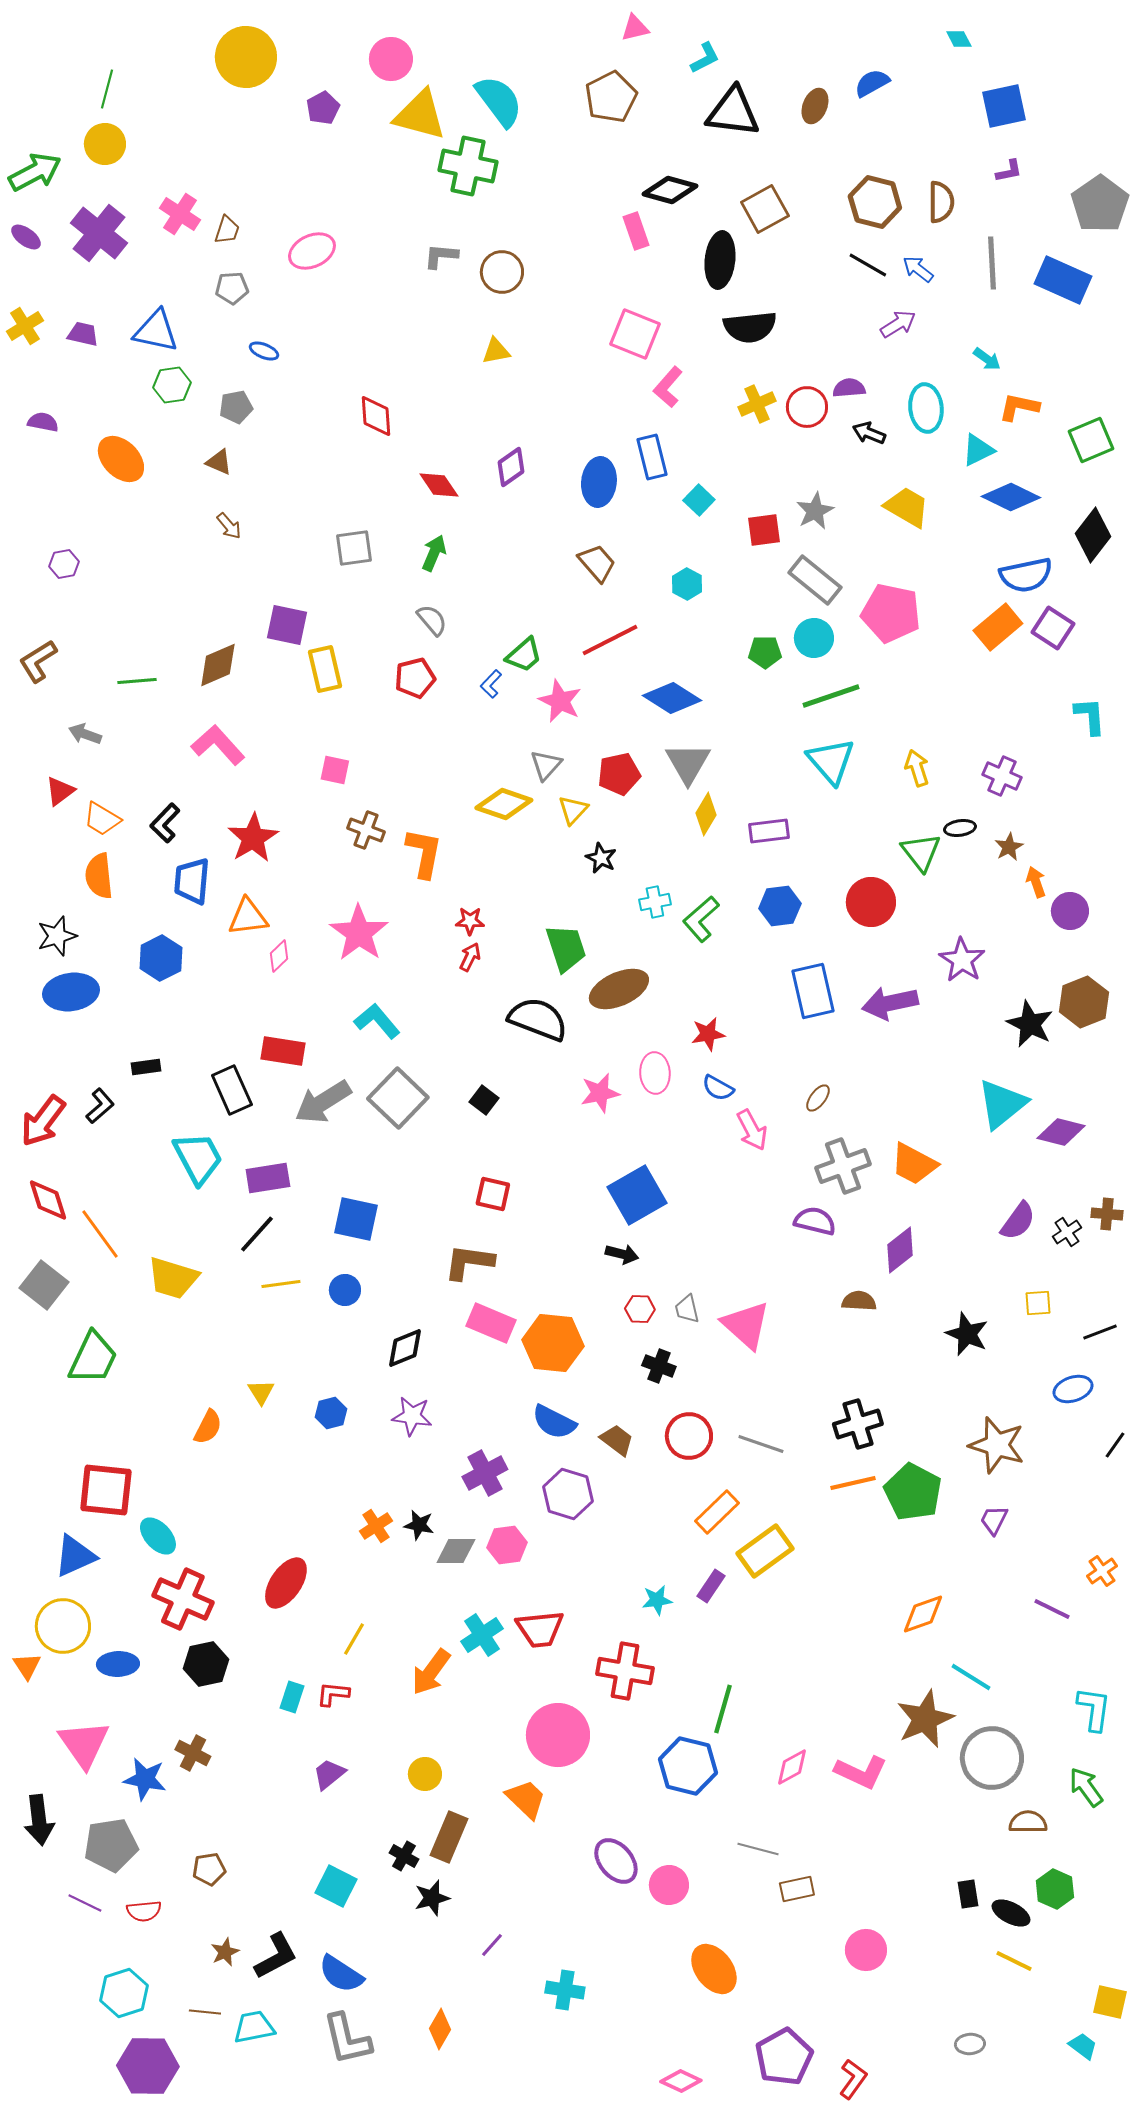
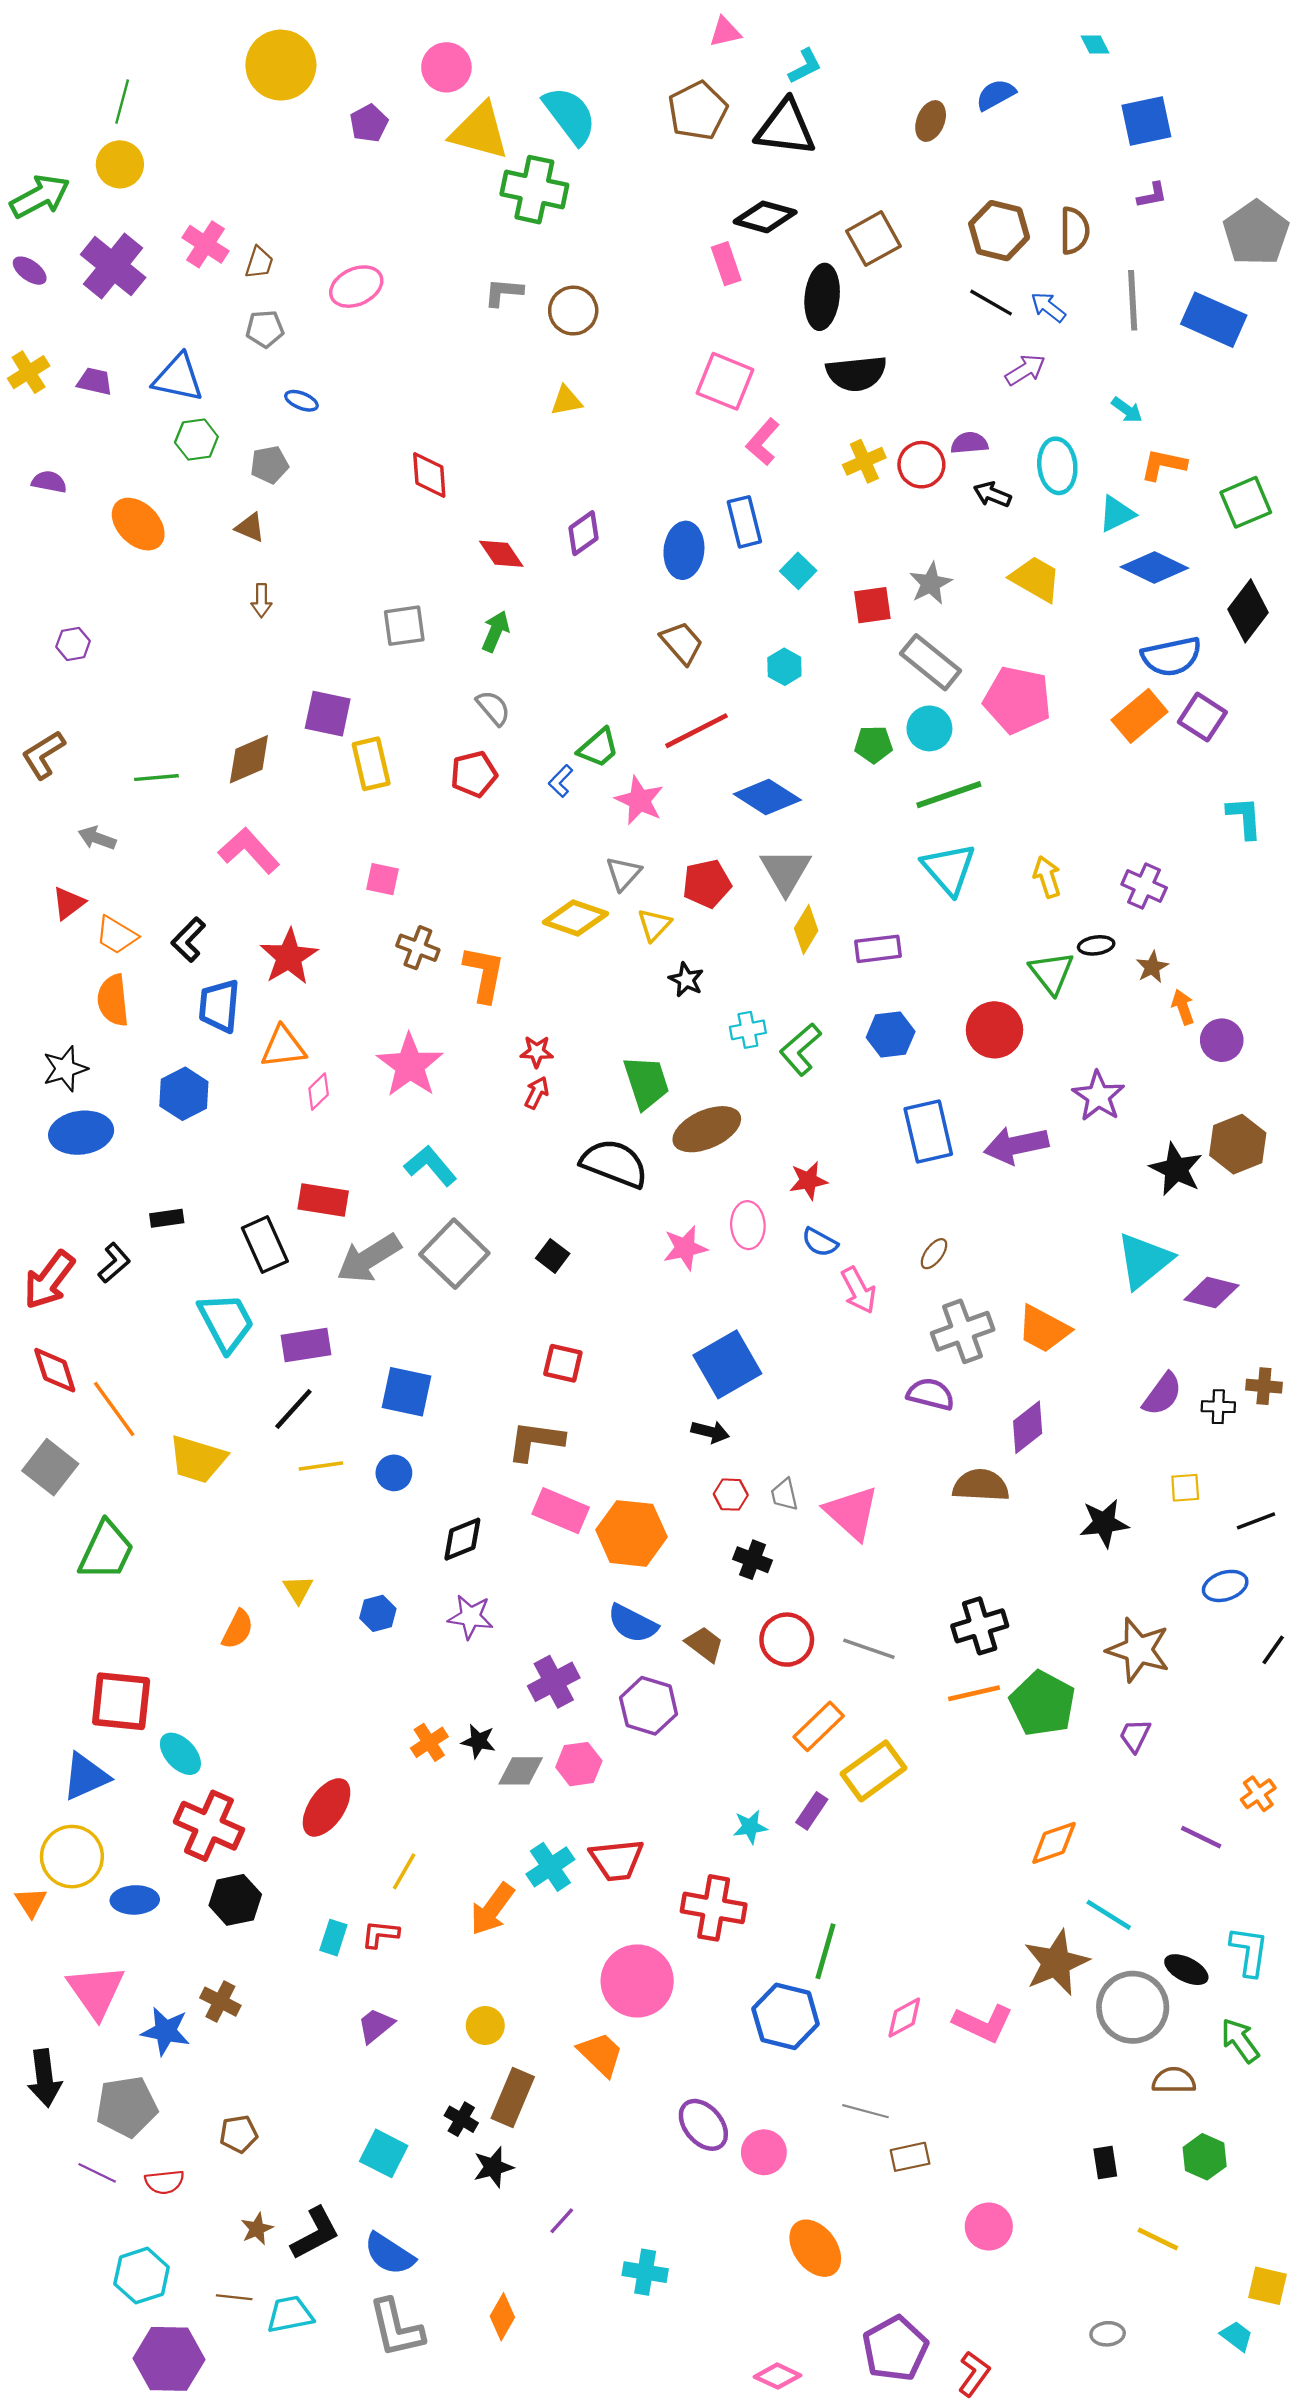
black triangle: (733, 112) -> (786, 128), moved
brown arrow: (229, 526) -> (261, 601), turned 40
black cross: (1067, 1232) -> (1218, 1407), turned 36
brown semicircle: (859, 1301) -> (981, 1485), size x1.4
black star: (967, 1334) -> (1104, 1523), turned -30
black ellipse: (1011, 1913) -> (1186, 1970), moved

